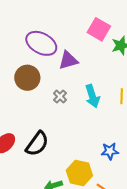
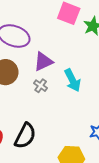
purple triangle: (68, 60) -> (43, 62), moved

